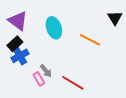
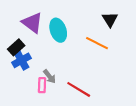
black triangle: (115, 18) -> (110, 19), moved
purple triangle: (18, 21) -> (32, 23), moved
pink rectangle: (39, 79) -> (42, 85), turned 32

